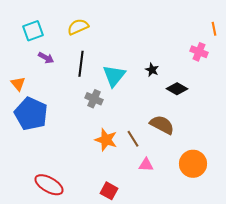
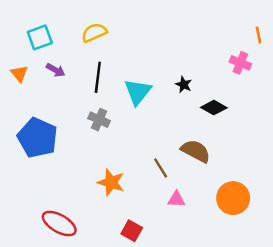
orange triangle: (18, 84) -> (19, 74), moved
gray cross: (94, 99) -> (99, 120), moved
orange star: (106, 140) -> (111, 182), moved

